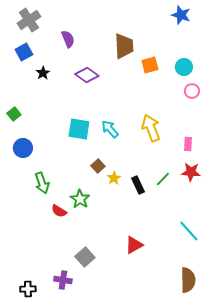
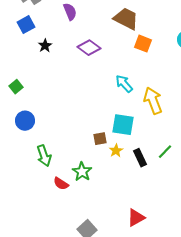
brown trapezoid: (124, 46) -> (126, 19), turned -60
orange square: (150, 65) -> (143, 44), moved, turned 36
cyan square: (79, 129) -> (123, 125), moved
cyan arrow: (110, 129) -> (124, 84), moved
brown square: (98, 166) -> (100, 139), turned 32

